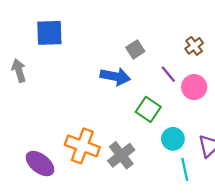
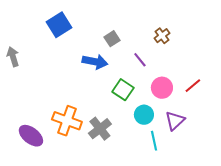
blue square: (49, 33) -> (59, 25), moved, turned -30
pink circle: (194, 87) -> (162, 88), moved

